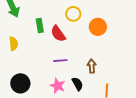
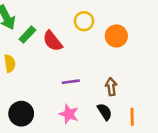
green rectangle: (40, 25) -> (27, 35), moved, turned 56
red semicircle: (58, 34) -> (53, 41), moved
black semicircle: (77, 84) -> (105, 112), moved

